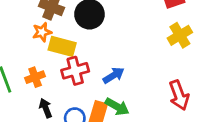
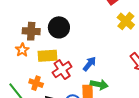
orange star: (42, 32) -> (22, 50), moved
orange cross: (35, 77) -> (36, 83), turned -32

